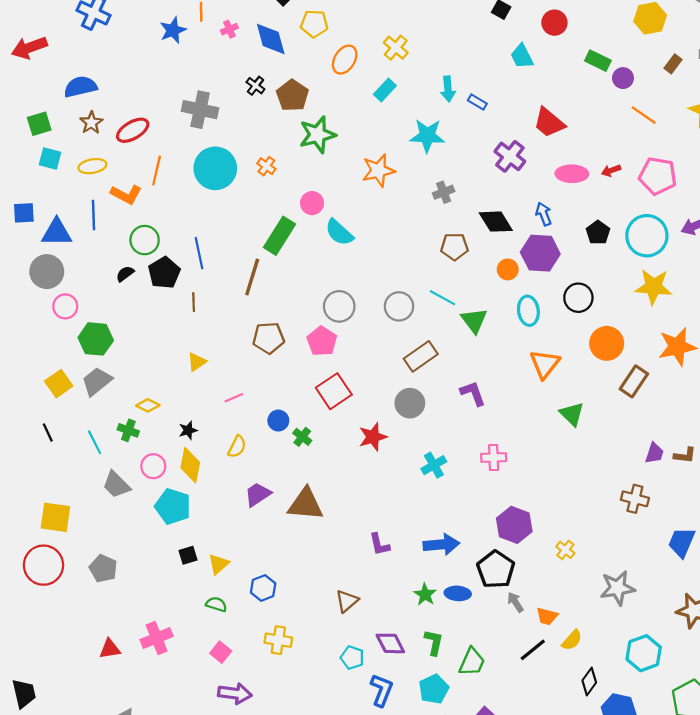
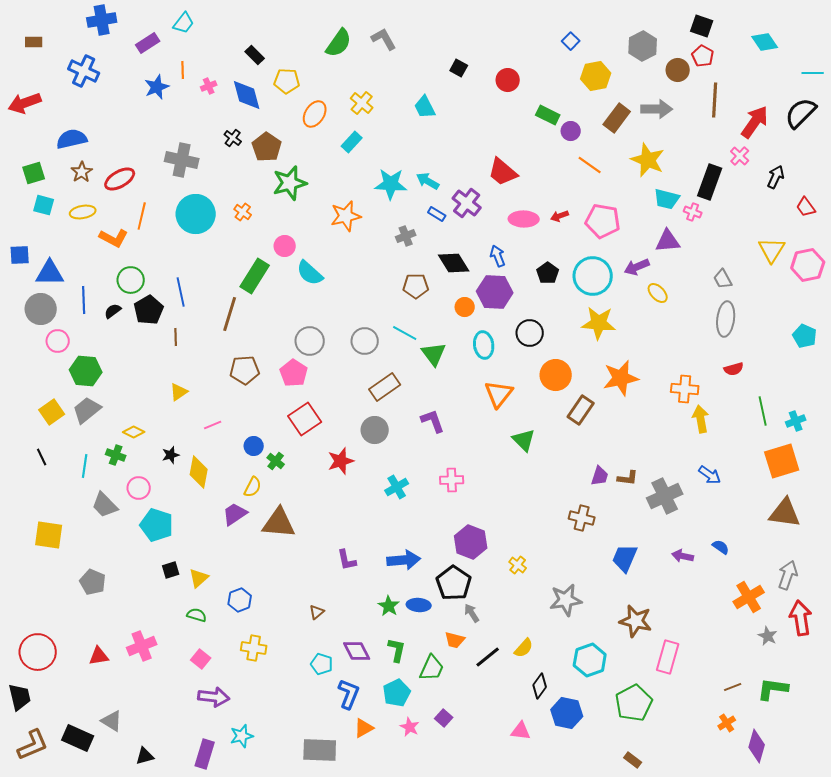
cyan trapezoid: (522, 56) -> (425, 107), moved
brown rectangle: (673, 64) -> (617, 118), size x1.6
cyan arrow: (448, 89) -> (428, 181), moved, turned 125
blue rectangle: (477, 102) -> (437, 214), moved
blue line: (93, 215) -> (84, 300), moved
cyan line: (95, 442) -> (85, 466), turned 35
yellow semicircle: (237, 447) -> (253, 487), moved
yellow diamond: (190, 465) -> (199, 472), moved
red circle: (43, 565) -> (38, 652), moved
brown triangle: (347, 601) -> (317, 612), size x0.7
orange trapezoid: (547, 616) -> (455, 640), moved

